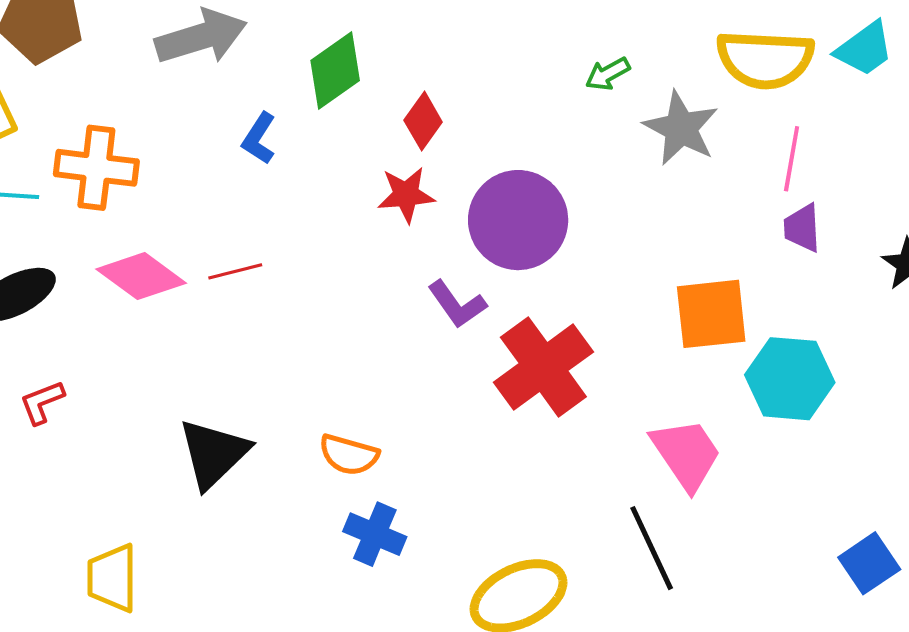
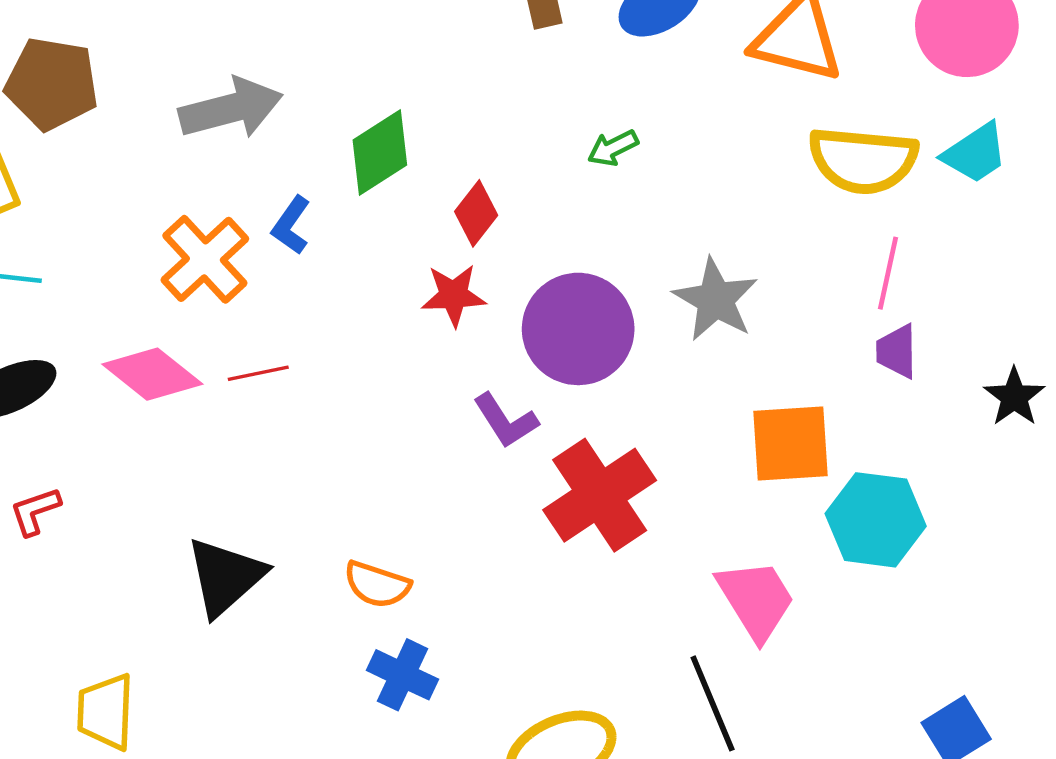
green arrow: (608, 74) -> (613, 148), moved
gray star: (681, 128) -> (715, 300), moved
orange cross: (96, 168) -> (205, 259), moved, turned 38

